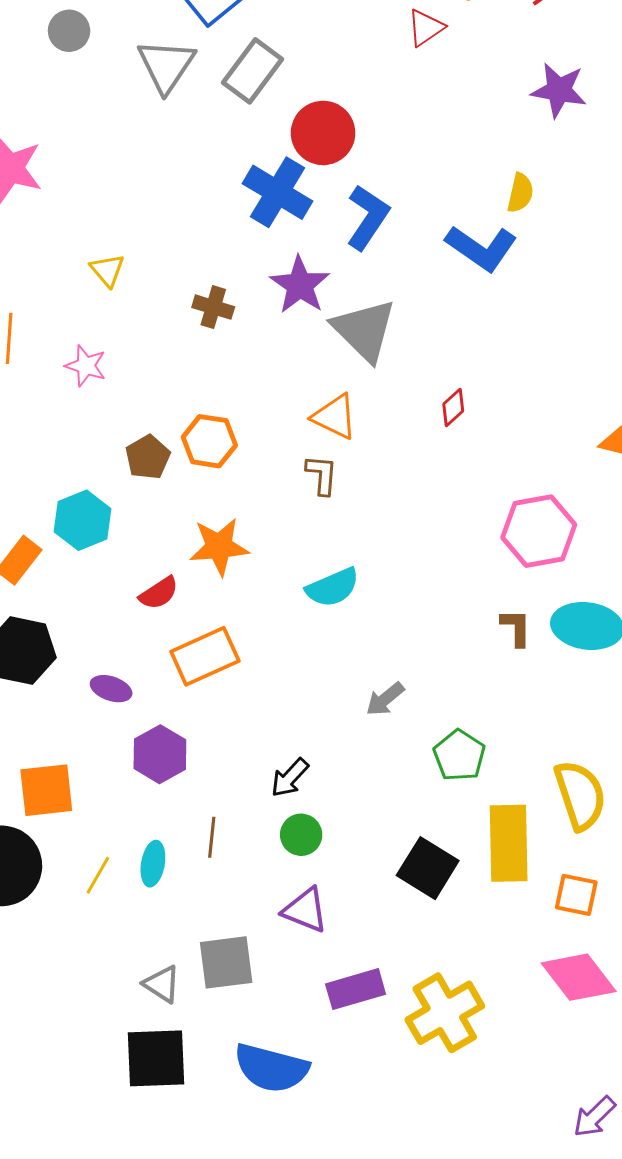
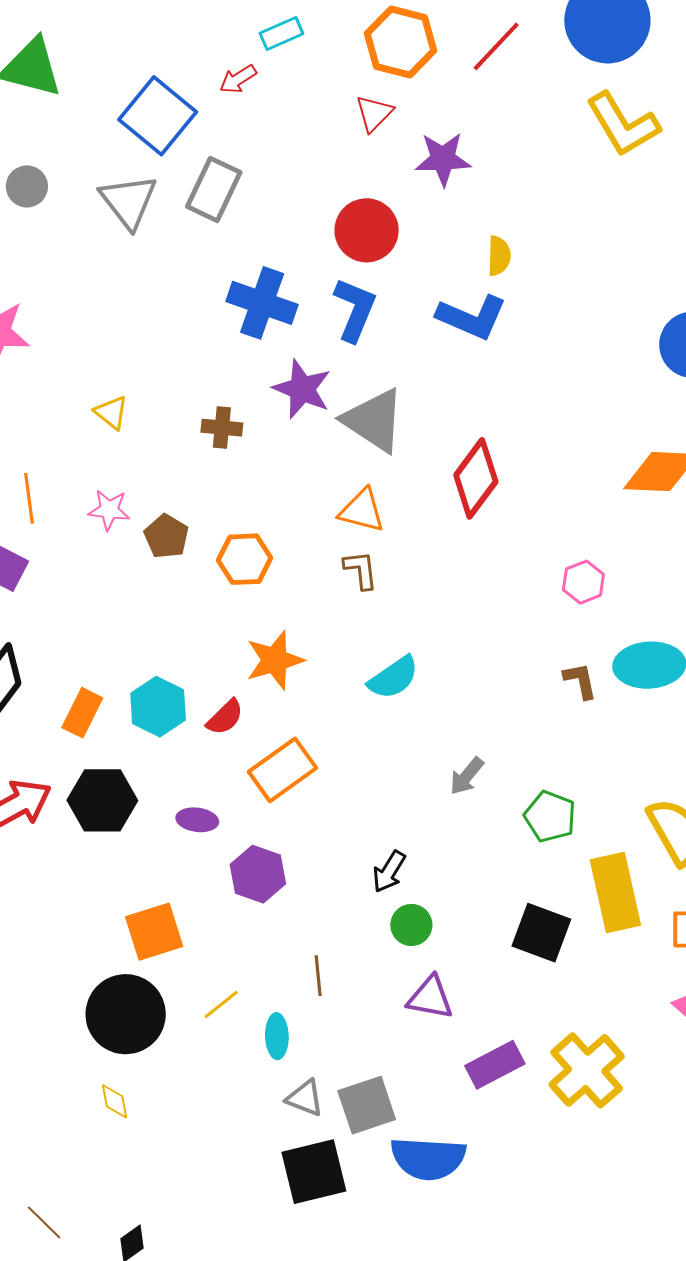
purple star: (559, 90) -> (443, 159), moved
red circle: (323, 133) -> (367, 230), moved
red diamond: (453, 408) -> (476, 478), size x2.0
brown pentagon: (148, 457) -> (166, 536), moved
cyan hexagon: (83, 520) -> (158, 707), moved
pink hexagon: (539, 531) -> (583, 582), size x0.6
brown line: (212, 837) -> (318, 976), moved
cyan ellipse: (153, 864) -> (277, 1036), moved
yellow line: (98, 875) -> (221, 1004), turned 33
gray square: (226, 962) -> (367, 1105), moved

